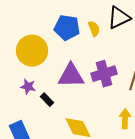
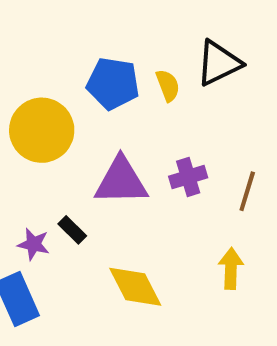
purple cross: (104, 74) -> (188, 177), size x0.7
purple star: (28, 87) -> (34, 244), moved

